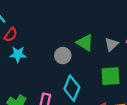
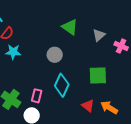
green triangle: (85, 43) -> (70, 27), moved
gray triangle: (111, 44) -> (99, 35), moved

